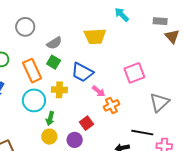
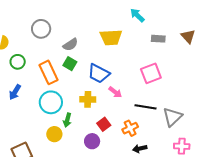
gray rectangle: (160, 21) -> (158, 39), moved
yellow cross: (59, 90) -> (88, 99), moved
gray triangle: (159, 102) -> (172, 117), moved
orange cross: (111, 105) -> (130, 128), moved
black line: (142, 133) -> (146, 107), moved
yellow circle: (49, 137) -> (54, 134), moved

